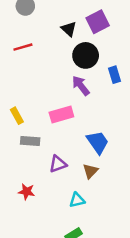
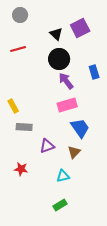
black circle: (86, 55) -> (59, 59), moved
pink rectangle: (61, 114) -> (67, 105), moved

